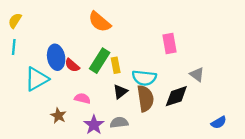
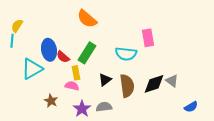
yellow semicircle: (15, 21) -> (17, 26), moved
yellow rectangle: (116, 65) -> (76, 73), moved
gray triangle: (197, 74) -> (172, 81), moved
cyan semicircle: (144, 78) -> (126, 54), moved

